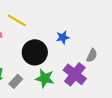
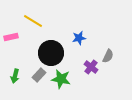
purple cross: (75, 74) -> (91, 67), moved, size x0.6
gray rectangle: (16, 81) -> (39, 75), moved

